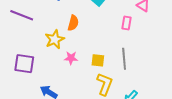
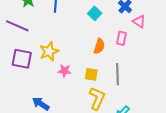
orange semicircle: (73, 23) -> (99, 46), moved
purple square: (24, 64) -> (22, 59), moved

